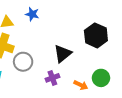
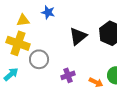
black triangle: (63, 54) -> (78, 36), moved

